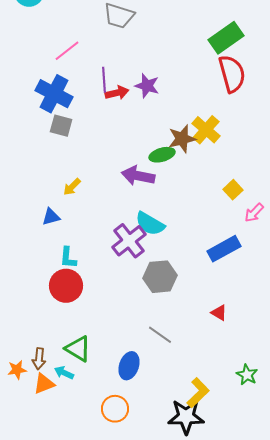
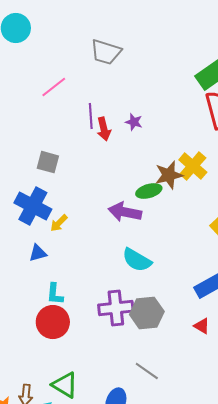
purple star: (147, 86) -> (134, 122), size x0.7
red arrow: (117, 93) -> (104, 129), turned 90
blue cross: (54, 94) -> (33, 206), moved
purple cross: (129, 241) -> (116, 308), moved, turned 32
red triangle: (219, 313) -> (202, 326), moved

